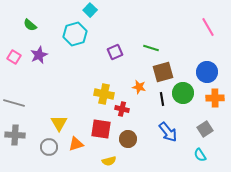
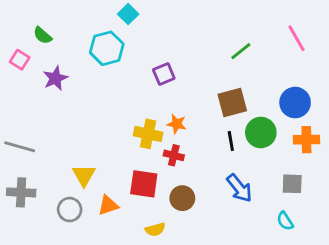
green line: (151, 48) -> (241, 51), moved, turned -56
pink square: (14, 57) -> (20, 60), moved
orange star: (139, 87) -> (177, 124), moved
gray square: (205, 129) -> (292, 184), turned 35

